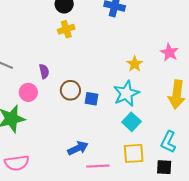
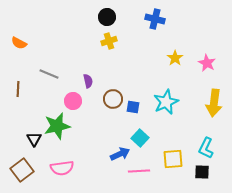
yellow star: (135, 64) -> (175, 58), moved
cyan square: (131, 122) -> (140, 138), moved

